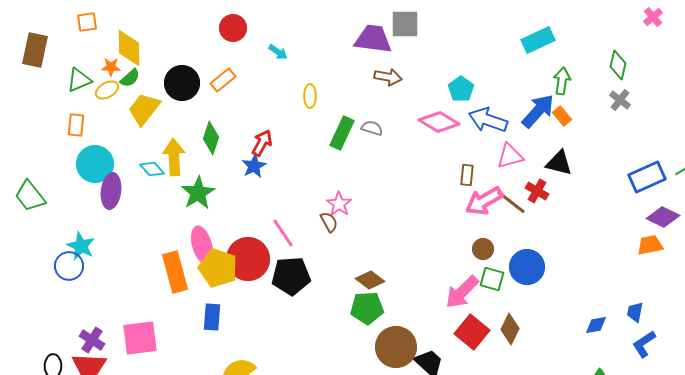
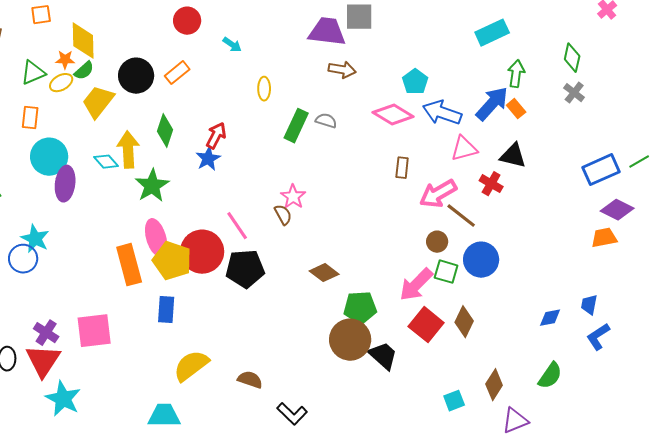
brown rectangle: (467, 175) -> (402, 168), moved
brown line: (511, 202) -> (461, 216), moved
green pentagon: (367, 308) -> (360, 308), moved

